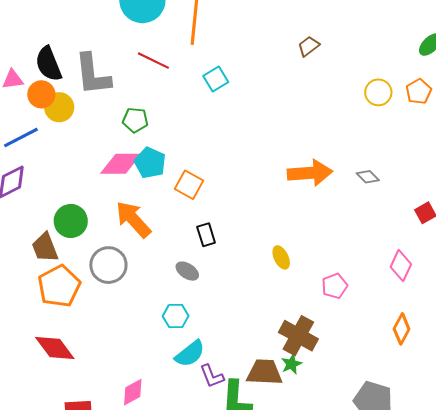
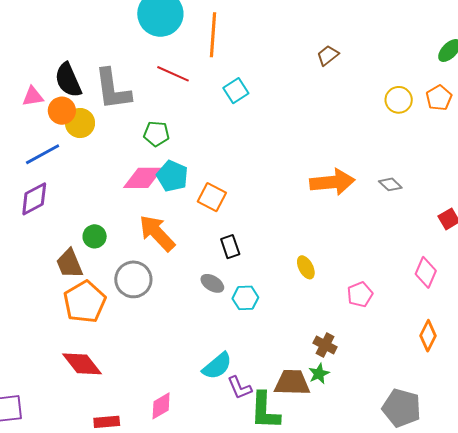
green circle: (71, 221) -> (95, 236), size x0.7
cyan hexagon: (176, 316) -> (245, 298), moved
brown cross: (298, 336) -> (325, 345), size x0.6

